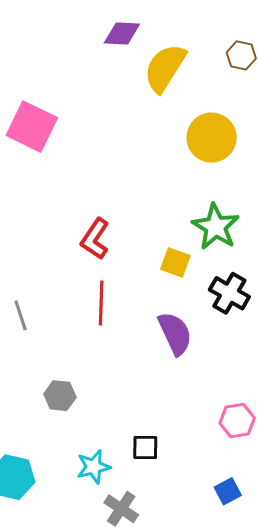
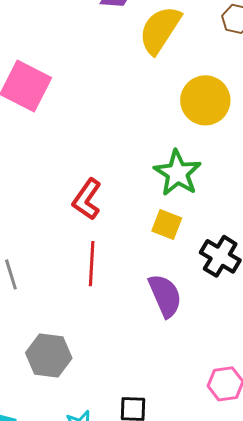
green star: (216, 227) -> (177, 173), moved
gray hexagon: (60, 396) -> (49, 356), size x1.4

